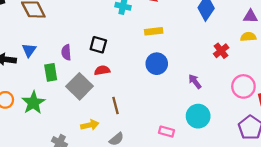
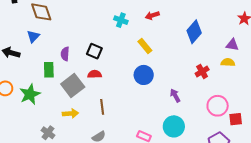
yellow rectangle: (154, 31) -> (145, 46), turned 49
blue triangle: (29, 50) -> (33, 36), moved
yellow arrow: (90, 125) -> (70, 113), moved

